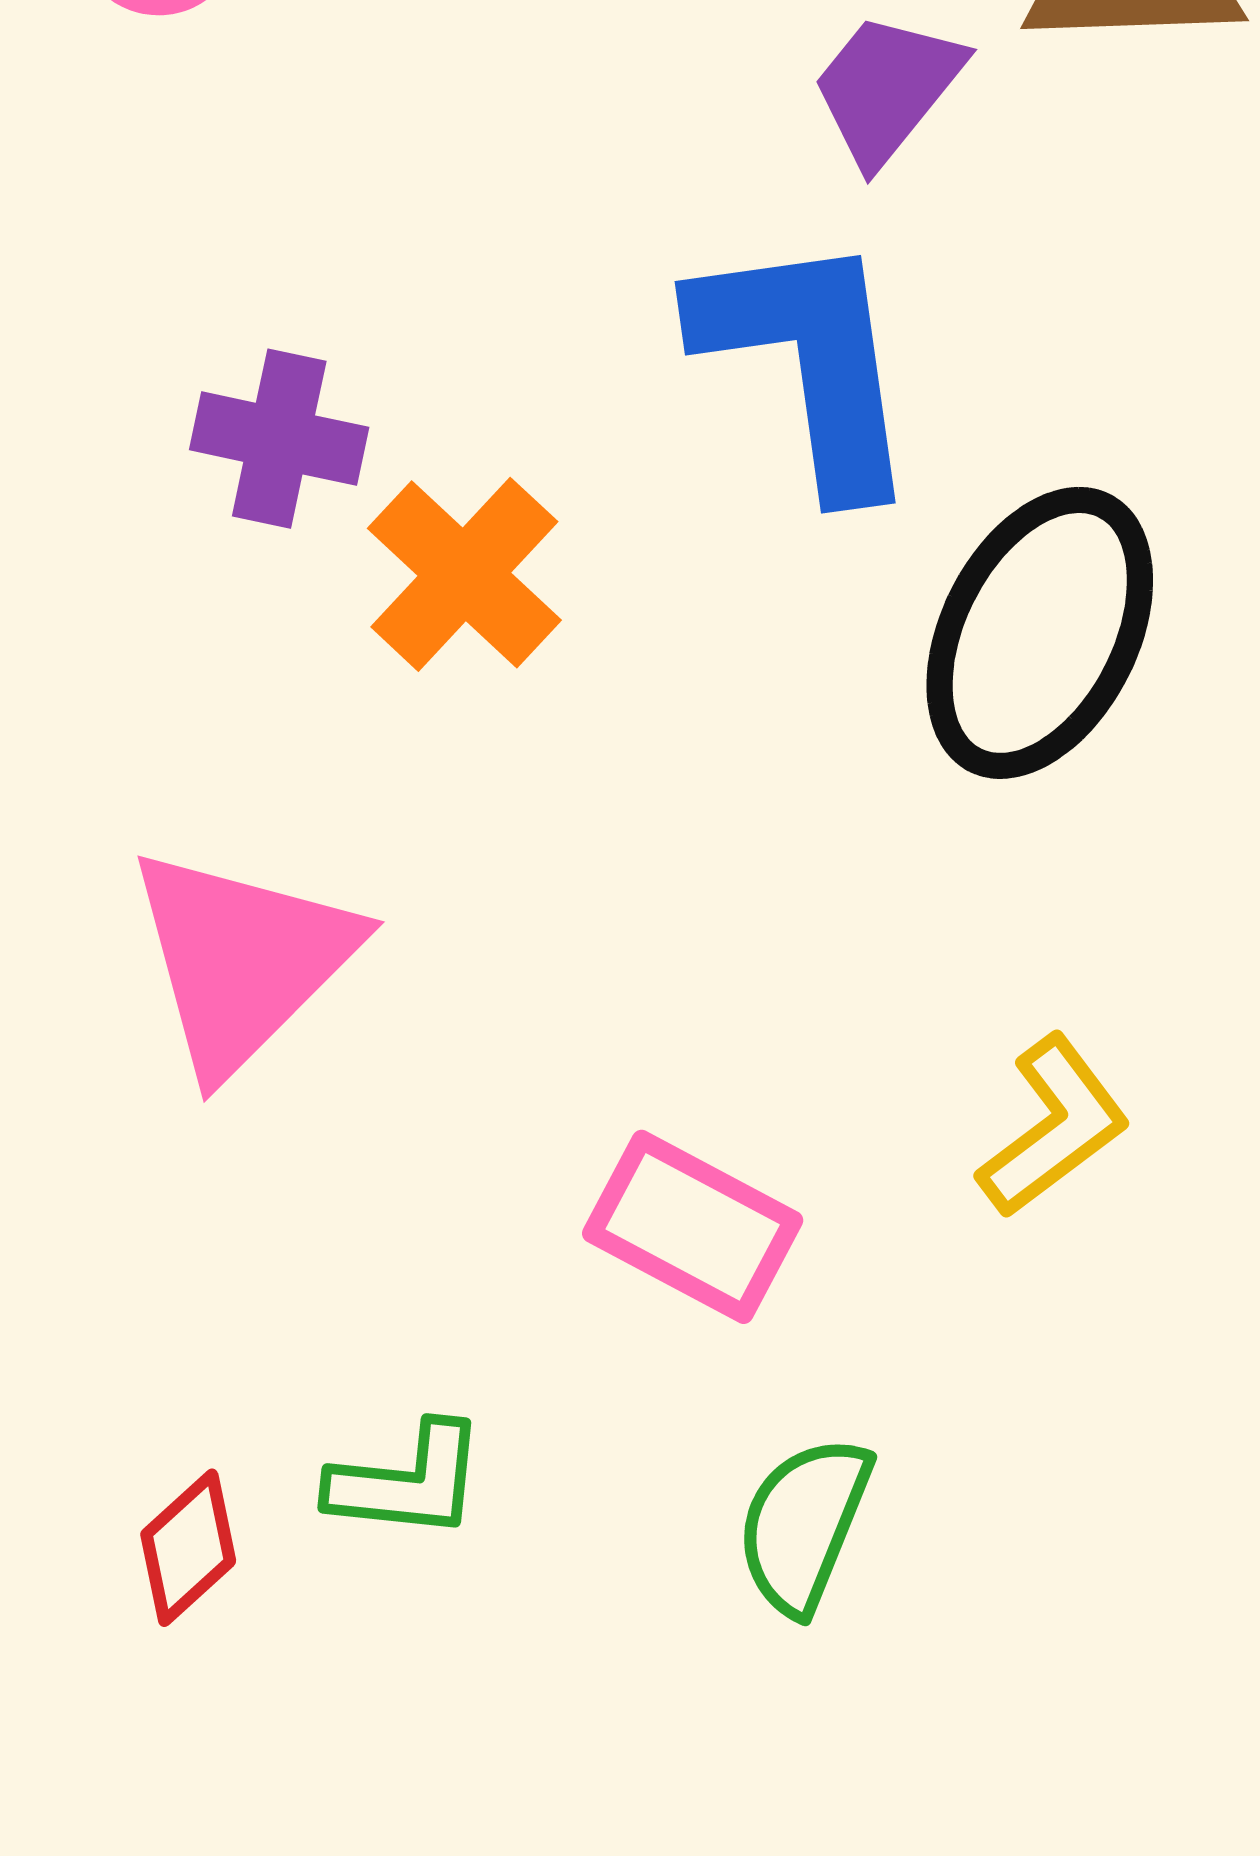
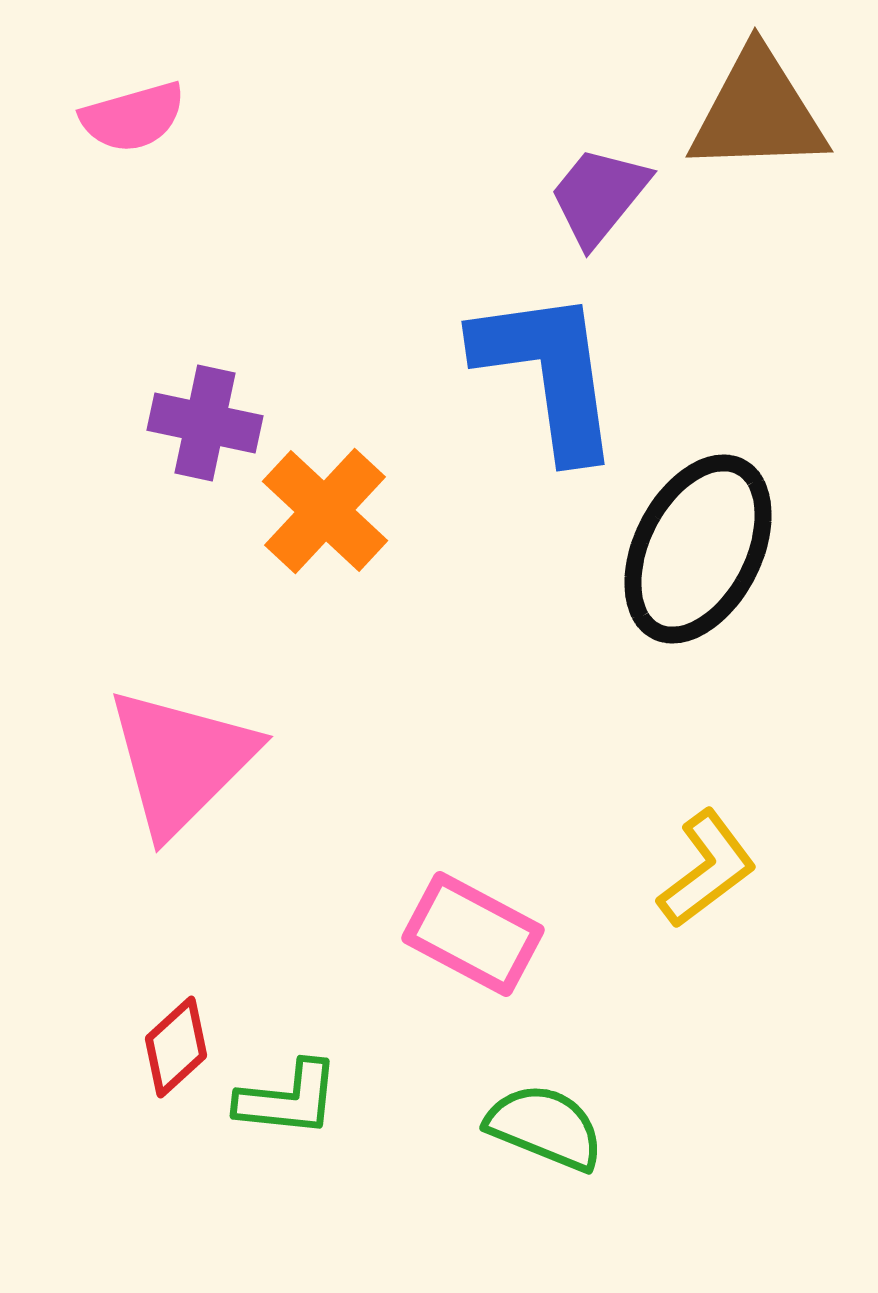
green semicircle: (804, 1525) -> (545, 1127), turned 90
red diamond: (188, 1548) -> (176, 1047), moved

